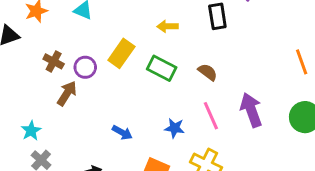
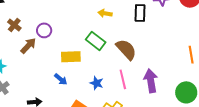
yellow rectangle: (121, 53) -> (71, 57), moved, turned 42
brown cross: (54, 61) -> (14, 25), moved
brown semicircle: (208, 72) -> (126, 49), size x1.6

